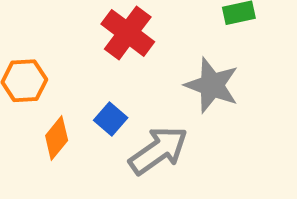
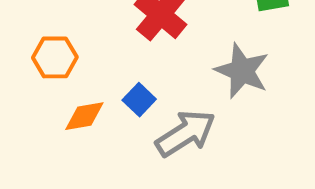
orange diamond: (57, 138) -> (84, 116), turned 39

